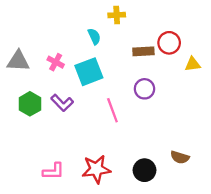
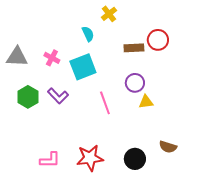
yellow cross: (117, 15) -> (109, 14), turned -35
yellow triangle: (193, 64) -> (146, 102), moved

